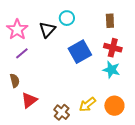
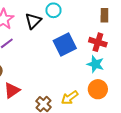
brown rectangle: (110, 21) -> (104, 15), moved
orange circle: (114, 106) -> (98, 89), moved

